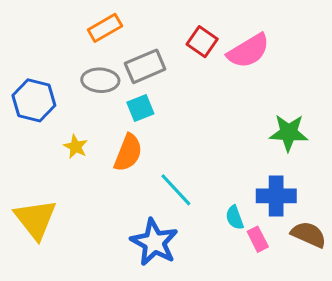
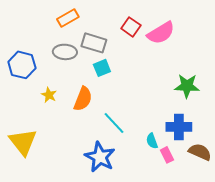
gray rectangle: (145, 66) -> (94, 43), turned 40
cyan square: (140, 108) -> (102, 68), moved

